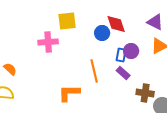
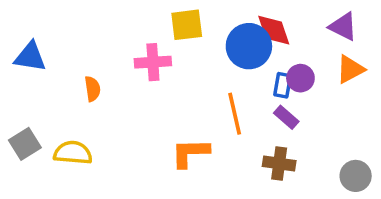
blue circle: (102, 33) -> (249, 46), size x1.6
orange semicircle: (10, 69) -> (92, 89), moved, turned 40
brown cross: (145, 93) -> (279, 163), moved

